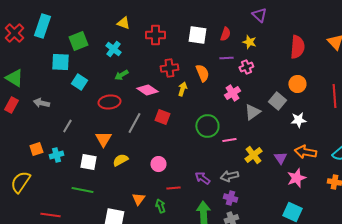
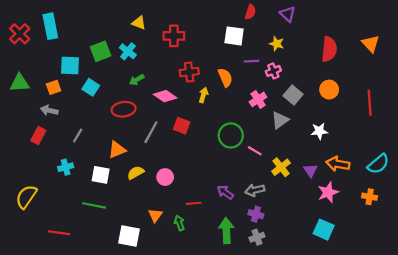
cyan rectangle: (42, 26) -> (50, 26), turned -30
red semicircle: (225, 34) -> (250, 12), moved
white square: (197, 35) -> (234, 36), moved
green square: (78, 41) -> (101, 51), moved
green triangle: (14, 78) -> (20, 83), turned -36
gray square: (277, 101) -> (293, 95), moved
red rectangle: (11, 105) -> (38, 135), moved
white star: (298, 120) -> (319, 131), moved
orange triangle: (103, 139) -> (117, 150), turned 36
pink line: (229, 140) -> (255, 151), turned 40
orange square: (36, 149) -> (54, 87), moved
pink circle: (158, 164) -> (165, 177), moved

